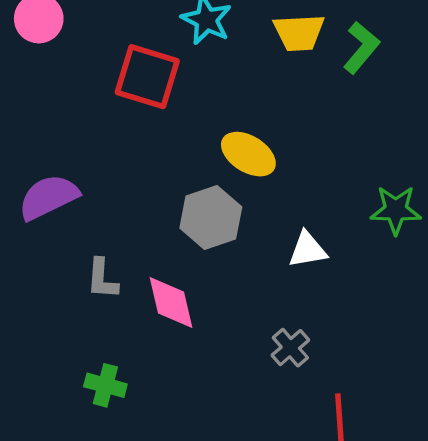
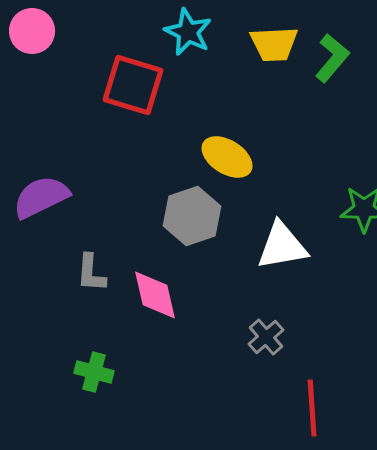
white triangle: (308, 250) -> (282, 246), size x1.4

